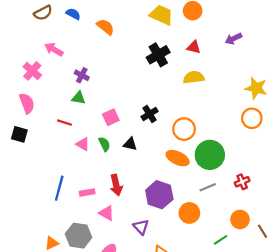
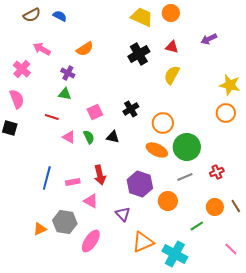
orange semicircle: (105, 27) -> (85, 49), moved, turned 108
yellow semicircle: (194, 77) -> (172, 75), turned -54
brown line: (263, 231) -> (236, 206), moved

